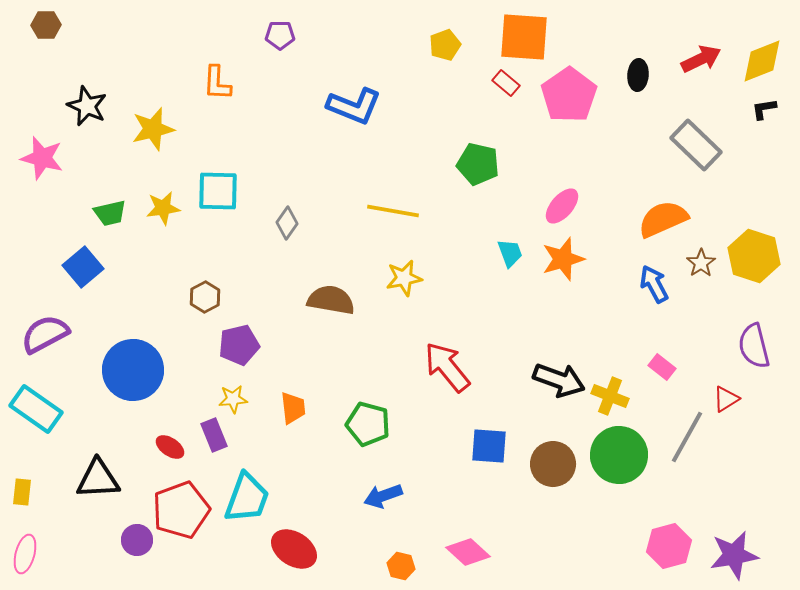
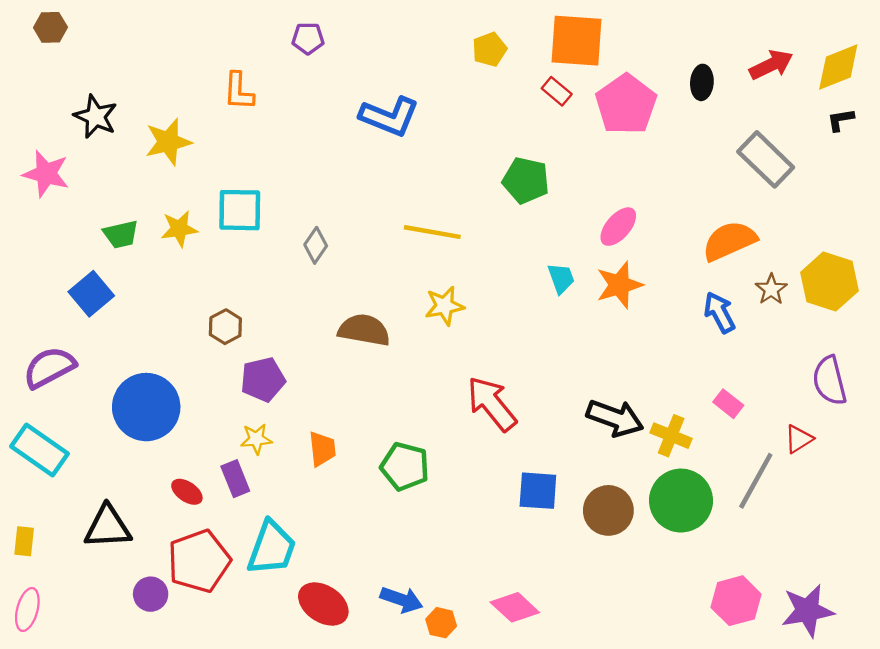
blue arrow: (383, 496) -> (401, 600), moved, turned -141

